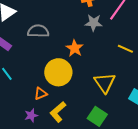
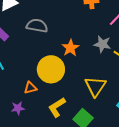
gray star: (94, 23) -> (102, 44), moved
yellow L-shape: (58, 112) -> (57, 107), moved

